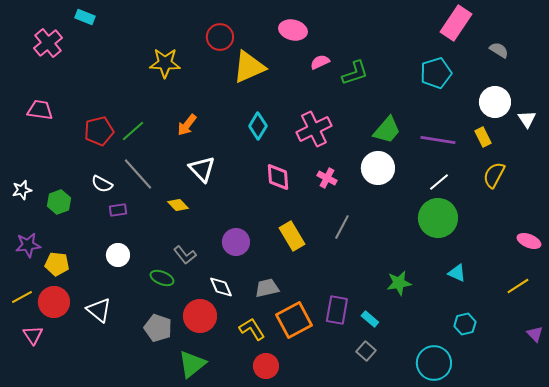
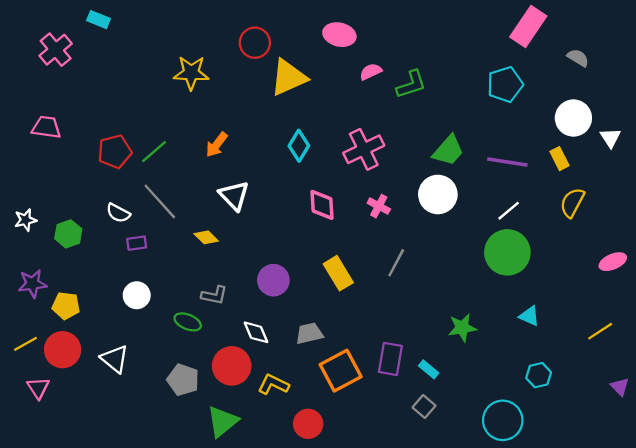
pink ellipse: (529, 241) -> (613, 262), moved, turned -45
gray L-shape: (185, 255) -> (214, 295), turned -40
yellow L-shape: (252, 329) -> (273, 384), moved, turned -32

